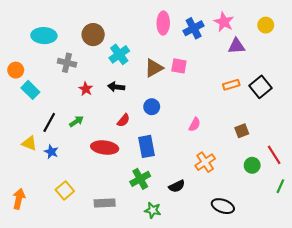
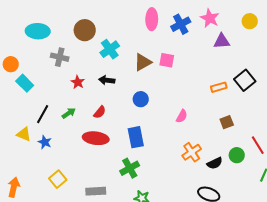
orange rectangle: (231, 85) -> (219, 87), moved
red semicircle: (123, 120) -> (100, 112), moved
black semicircle: (177, 186) -> (215, 163), moved

